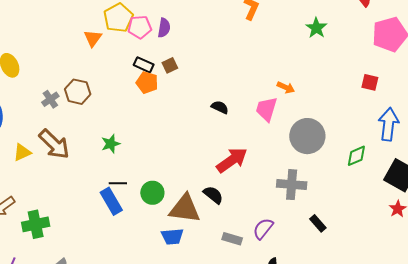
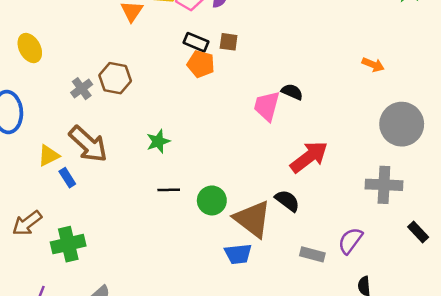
brown square: (170, 65) -> (229, 42), turned 35
pink trapezoid: (267, 109) -> (267, 106), moved
blue rectangle: (111, 201) -> (67, 178), moved, size x0.6
brown triangle: (185, 209) -> (253, 219), turned 32

